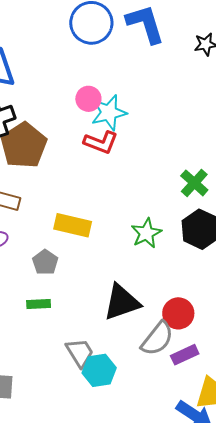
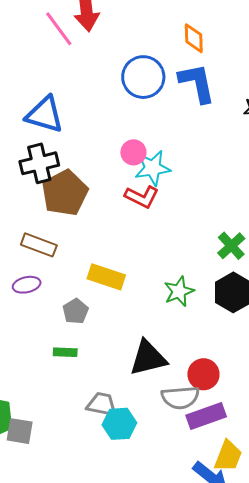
gray semicircle: (157, 339) -> (180, 397), turned 42
gray trapezoid: (80, 353) -> (102, 404), turned -52
purple rectangle: (185, 355) -> (206, 416), size x1.4

